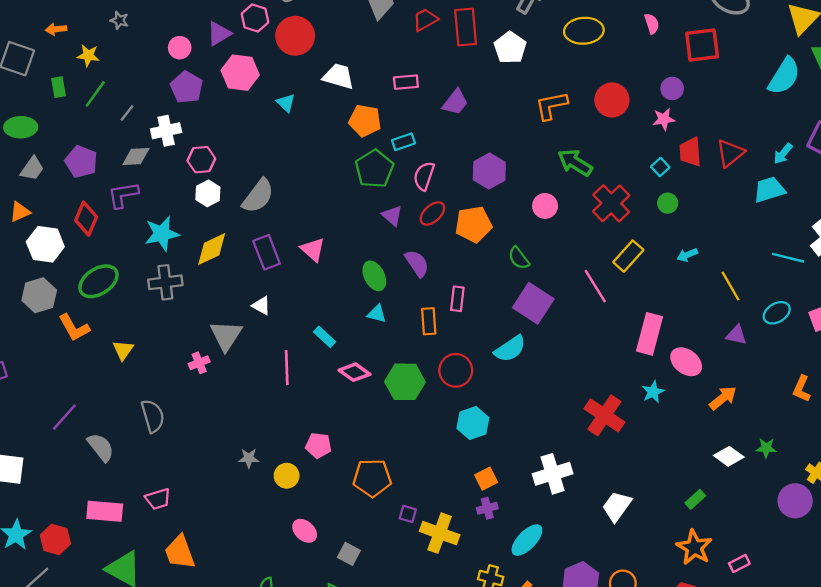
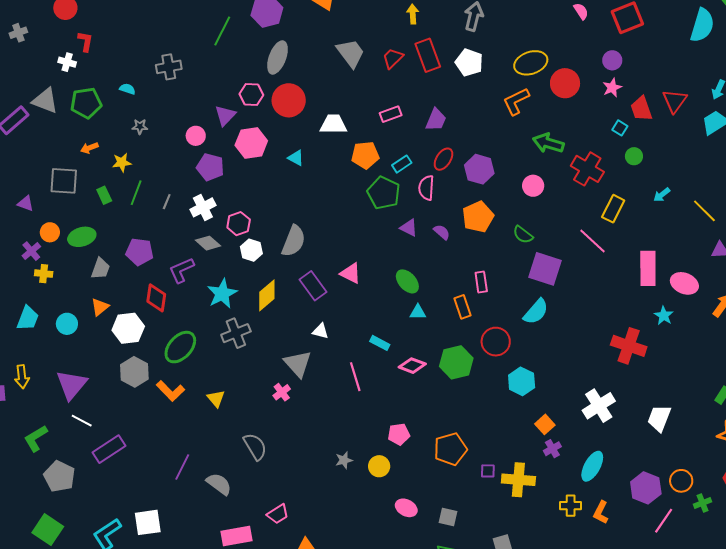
yellow ellipse: (584, 31) -> (531, 63), moved
gray diamond: (136, 156) -> (208, 243), moved, turned 60
red ellipse: (432, 213) -> (443, 159), moved
purple semicircle: (417, 263) -> (442, 232), moved, size x0.7

